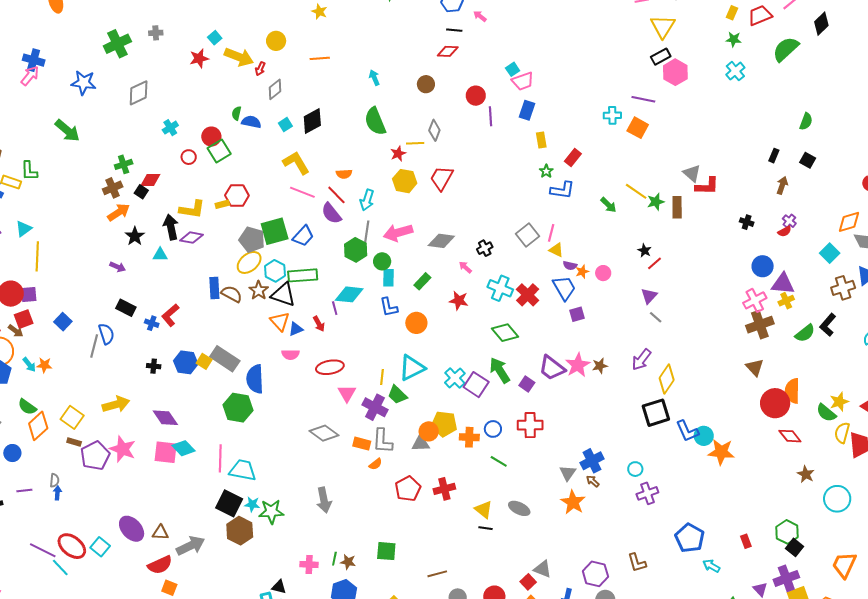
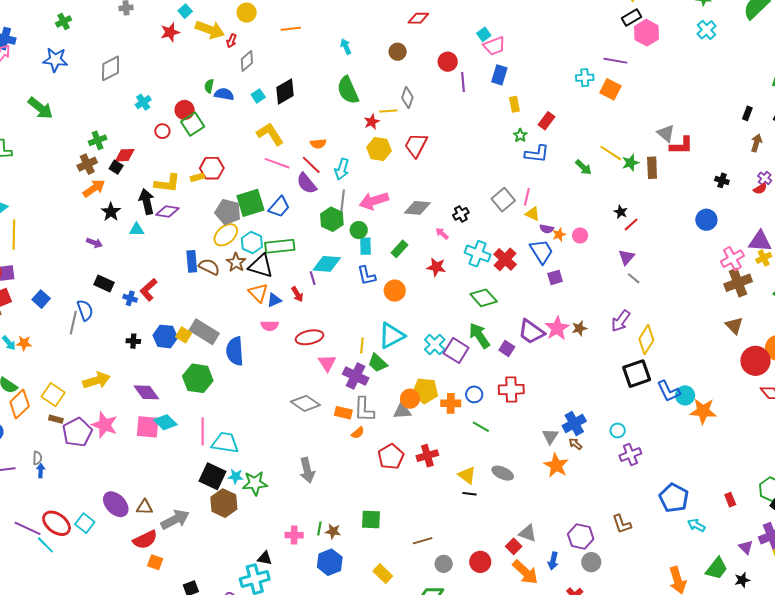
green cross: (117, 44) -> (64, 21), moved, size x0.6
blue circle: (763, 266) -> (706, 220), moved
green hexagon: (238, 408) -> (198, 378), moved

